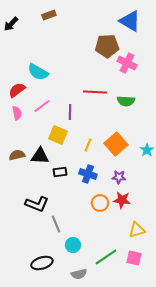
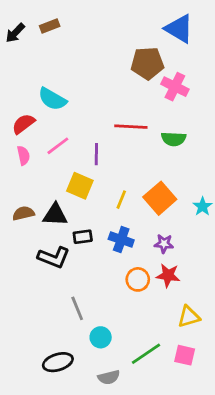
brown rectangle: (49, 15) -> (50, 26), moved
black L-shape: (37, 204) -> (54, 257), moved

